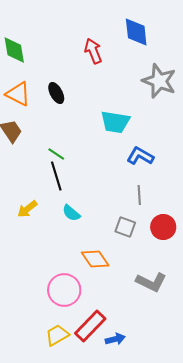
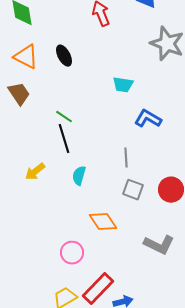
cyan trapezoid: (115, 122) -> (123, 85), size x0.7
gray line: (139, 195) -> (126, 158), moved
cyan semicircle: (71, 213) -> (79, 176), turned 66
pink circle: (64, 290) -> (72, 253), size x0.7

